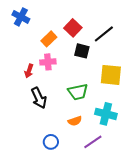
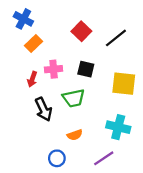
orange rectangle: (49, 39) -> (33, 43), moved
black square: (82, 51) -> (86, 69), moved
green trapezoid: (78, 92) -> (74, 98), moved
orange semicircle: (75, 121) -> (75, 135), moved

